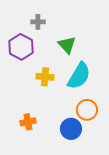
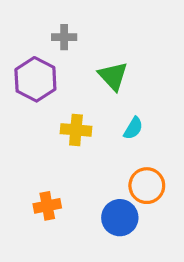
cyan semicircle: (79, 76) -> (133, 128), size x0.5

